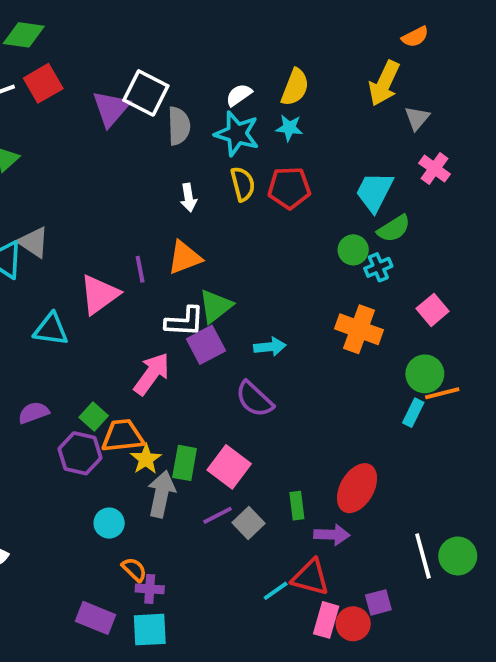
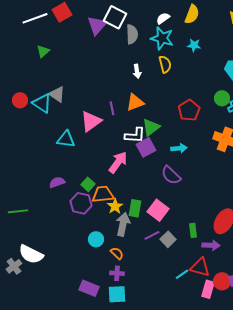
cyan star: (289, 128) -> (194, 45), moved
red pentagon: (289, 188) -> (189, 110), moved, turned -30
orange semicircle: (134, 570) -> (117, 253), moved
red circle: (353, 624) -> (222, 281), moved

